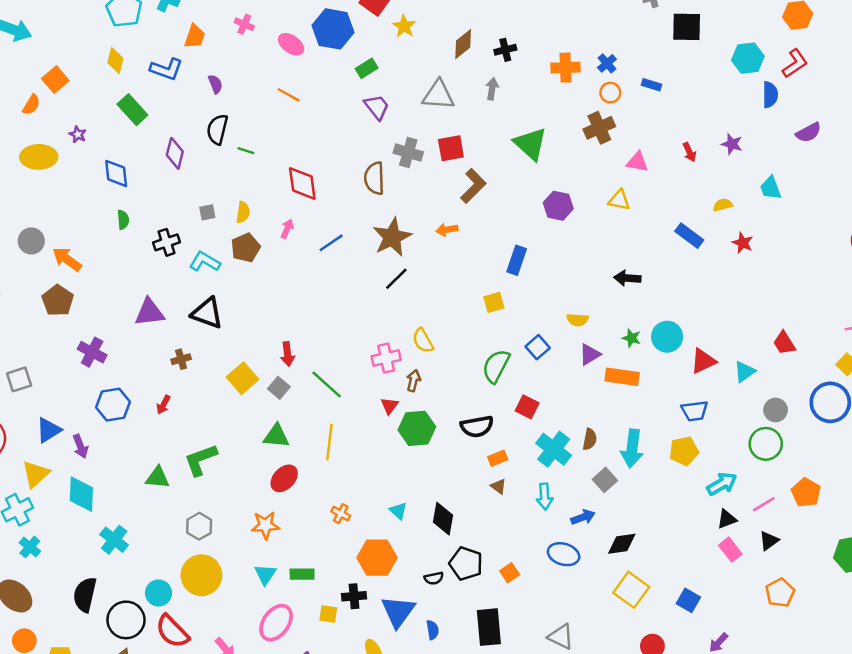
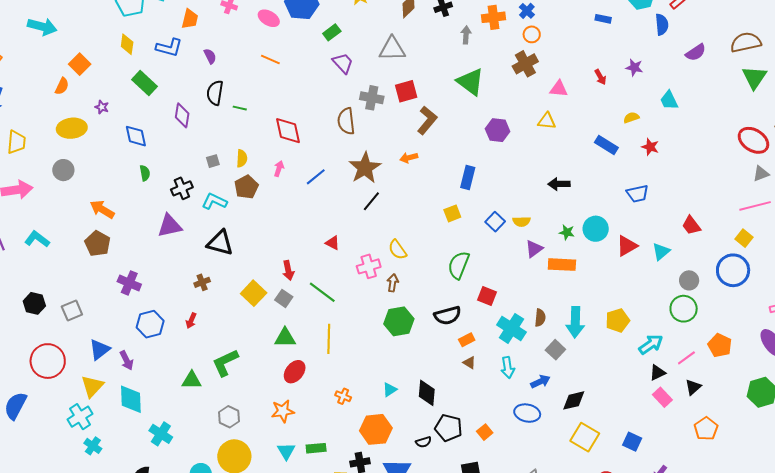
blue rectangle: (651, 85) -> (603, 19), moved
gray arrow: (492, 89) -> (466, 35), moved
gray circle: (31, 241) -> (63, 170), moved
purple triangle: (149, 312) -> (170, 226), moved
blue square: (538, 347) -> (495, 222), moved
red triangle: (390, 406) -> (332, 243), moved, turned -35
blue trapezoid: (695, 411) -> (638, 194), moved
cyan triangle: (398, 511) -> (390, 390), turned 49

